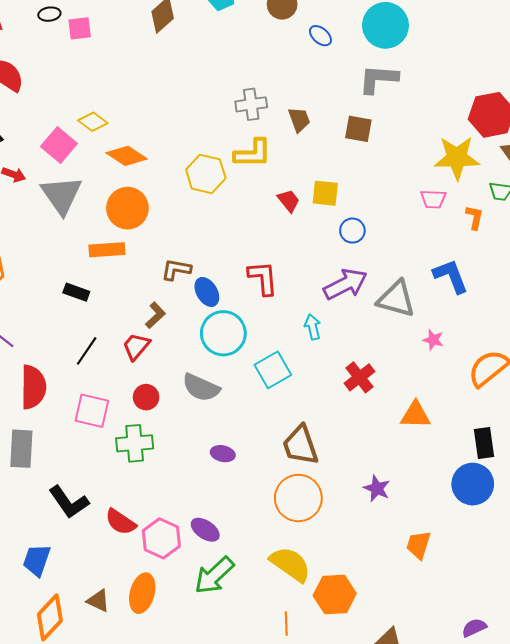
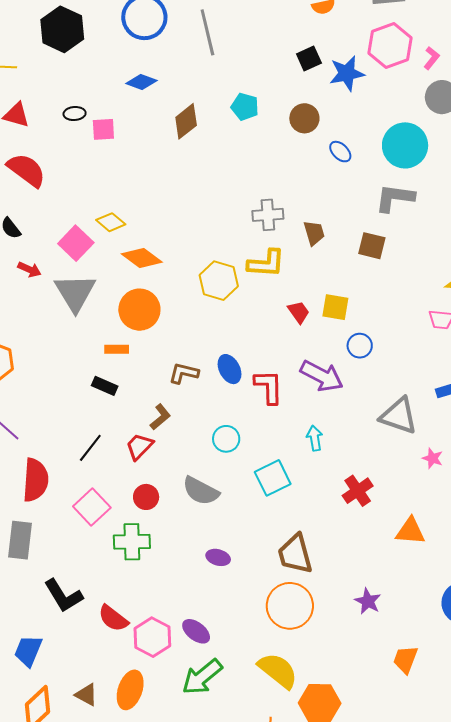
orange rectangle: (107, 250) -> (117, 349), size x0.7
purple arrow: (345, 284) -> (322, 376), moved, turned 51
black rectangle: (76, 292) -> (105, 386), moved
blue ellipse: (207, 292) -> (230, 369), moved
cyan circle: (223, 333) -> (226, 439), size x0.6
pink square: (92, 411) -> (92, 507), turned 30

